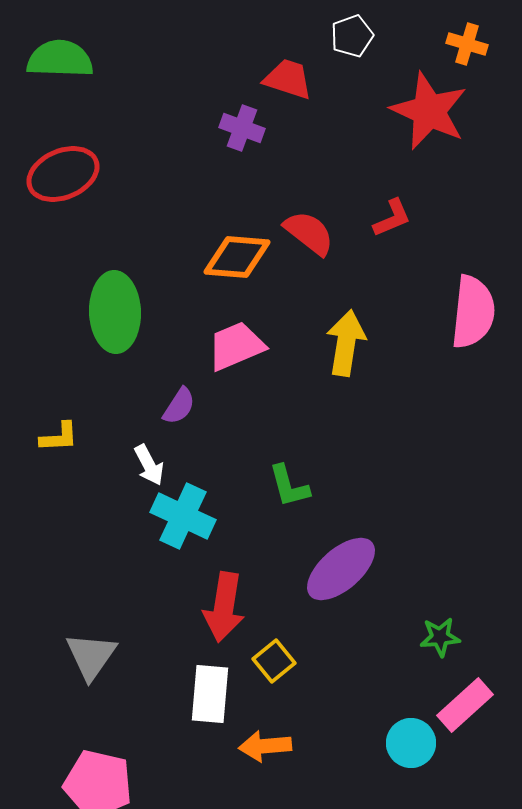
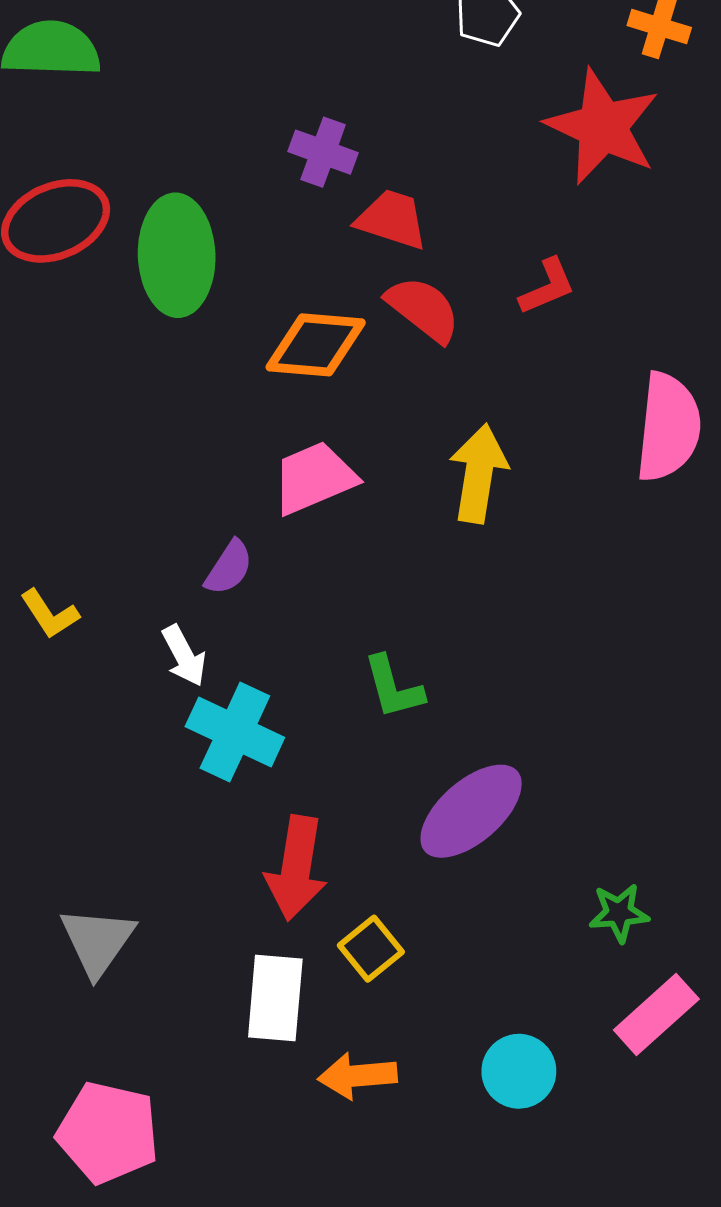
red trapezoid: (288, 79) -> (392, 219), moved
green ellipse: (115, 312) -> (177, 255), moved
yellow L-shape: (59, 437) -> (50, 614), turned 60
cyan circle: (411, 743) -> (519, 1071), moved

